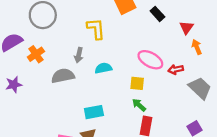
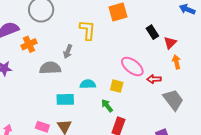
black rectangle: (157, 14) -> (152, 32), moved
cyan semicircle: (103, 68) -> (88, 84), moved
green arrow: (139, 105) -> (107, 106), moved
cyan rectangle: (94, 112) -> (65, 99), moved

